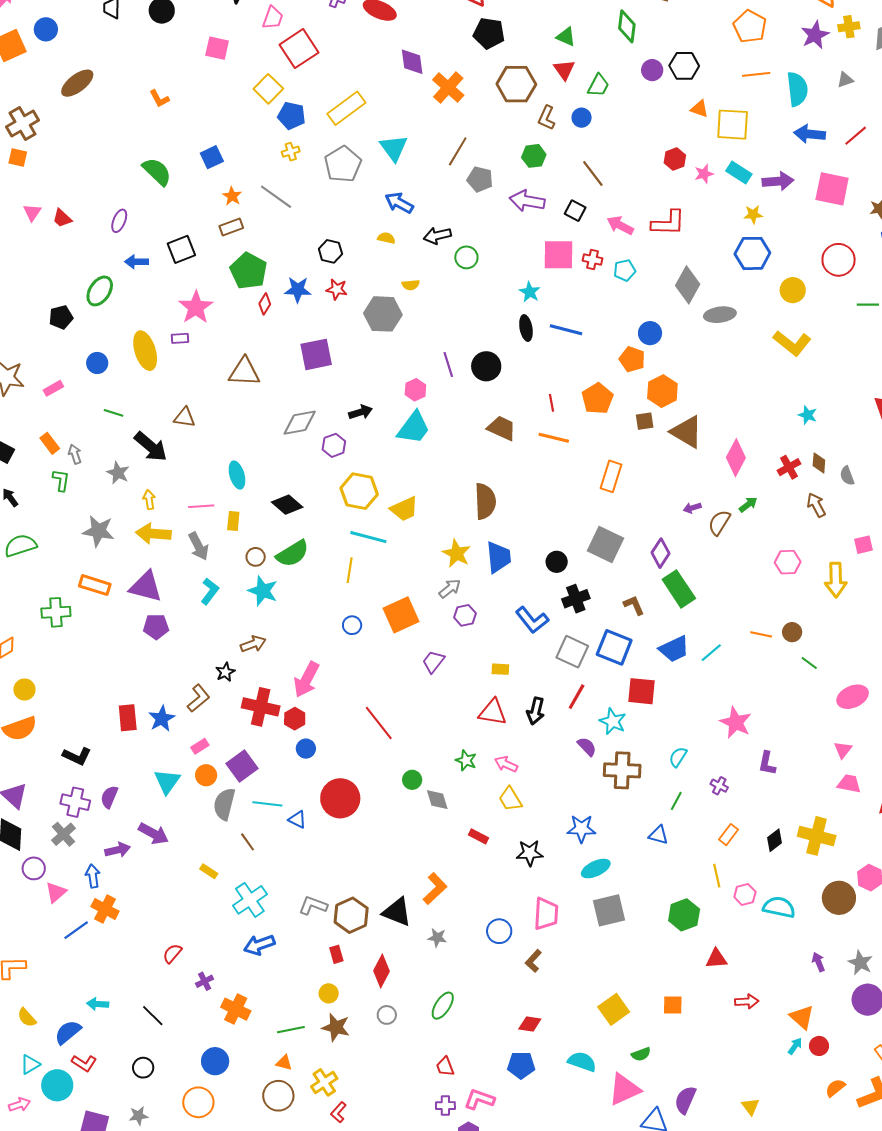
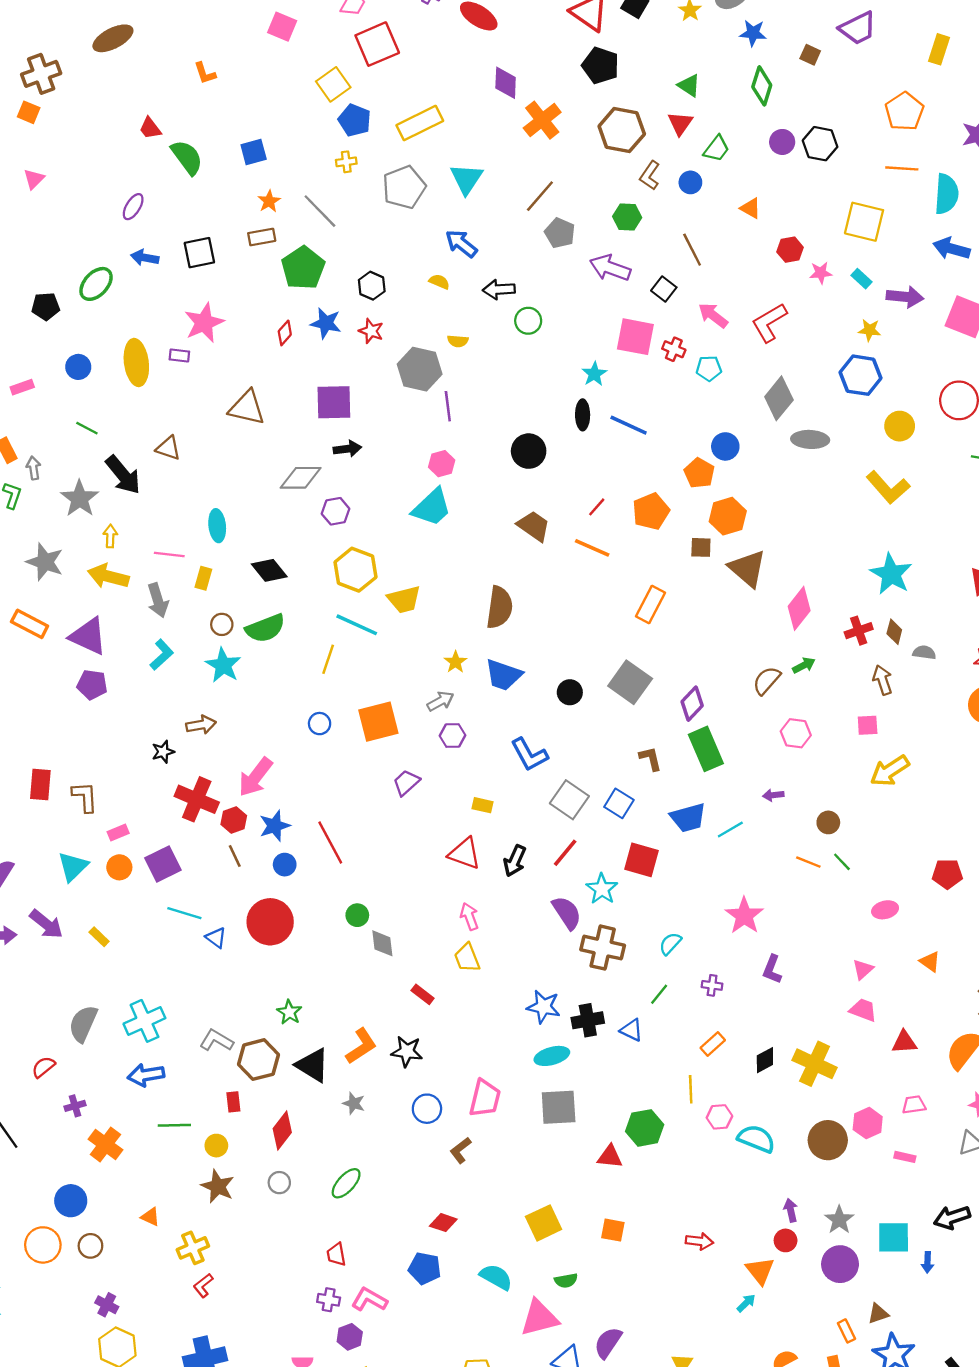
orange triangle: (699, 109) -> (751, 208), moved
cyan rectangle: (739, 173) -> (862, 279), size x0.7
red trapezoid: (62, 218) -> (150, 128), moved
red L-shape: (668, 223) -> (769, 323), turned 138
green pentagon: (249, 271) -> (303, 268), moved
purple line: (448, 365) -> (448, 406), moved
red line: (551, 403) -> (597, 507), turned 42
black arrow: (361, 412) -> (347, 449), moved
cyan star: (808, 415) -> (891, 574), size x1.8
gray star: (118, 473) -> (80, 499), size x1.4
gray semicircle: (847, 476) -> (924, 652), turned 108
purple arrow: (692, 508) -> (773, 795), moved
pink square: (863, 545) -> (868, 725), moved
yellow star: (457, 553) -> (456, 662), size x0.7
blue trapezoid: (499, 557) -> (503, 675), turned 104
pink hexagon: (788, 562) -> (796, 733), moved
yellow arrow: (836, 580) -> (890, 771), turned 48
black cross: (576, 599) -> (588, 1020), moved
orange line: (761, 634) -> (808, 862), moved
blue square: (614, 647) -> (619, 803), size x0.7
pink ellipse: (853, 697) -> (885, 910), size x0.7
brown L-shape: (199, 698) -> (85, 797), moved, turned -64
blue star: (162, 719) -> (275, 826), moved
purple semicircle: (587, 747) -> (567, 913), size x1.4
blue circle: (306, 749) -> (285, 865), moved
green star: (466, 760) -> (289, 1012), moved
pink arrow: (506, 764) -> (469, 916), turned 35
purple cross: (719, 786) -> (712, 985), turned -30
gray semicircle: (224, 804) -> (83, 1024), moved
brown line: (248, 842) -> (235, 856), moved
black star: (530, 853) -> (407, 1051), moved
yellow rectangle: (209, 871) -> (99, 937), moved
red triangle: (716, 959) -> (610, 1157), moved
green line: (291, 1030) -> (174, 1125), moved
red circle: (819, 1046) -> (786, 1240), moved
brown circle: (278, 1096) -> (90, 1246), moved, size x0.7

